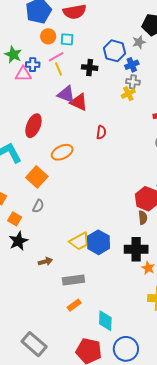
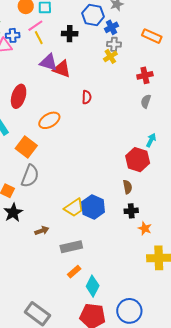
gray semicircle: (38, 206) -> (30, 176), size x1.6
brown semicircle: (143, 218) -> (127, 187), moved
black cross: (136, 249) -> (131, 211), size x0.6
cyan diamond: (105, 321) -> (93, 286), moved, turned 30

